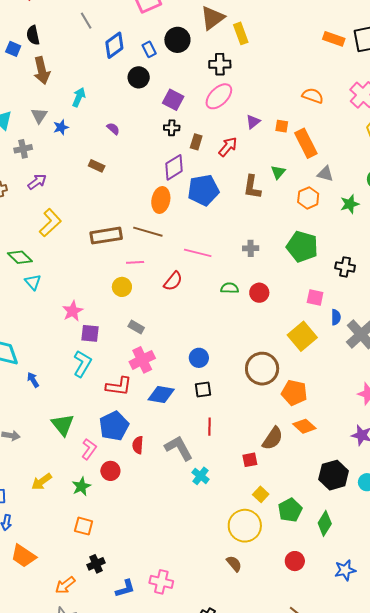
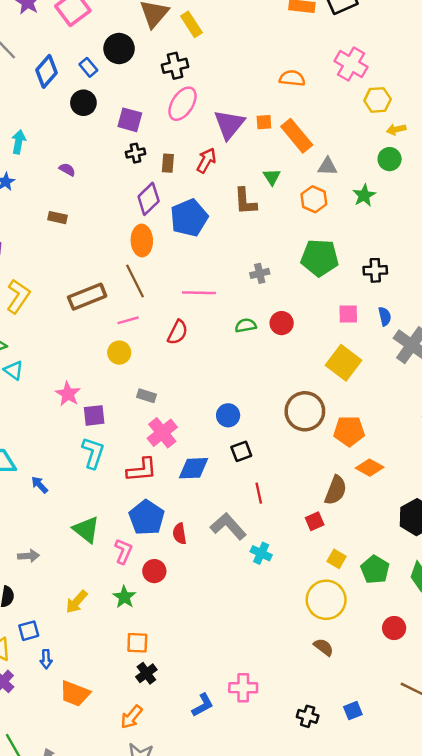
purple triangle: (253, 122) -> (229, 124), size x1.8
brown line: (148, 232) -> (135, 281), turned 60
blue semicircle: (336, 317) -> (385, 316), moved
black cross: (96, 564) -> (146, 673), moved

